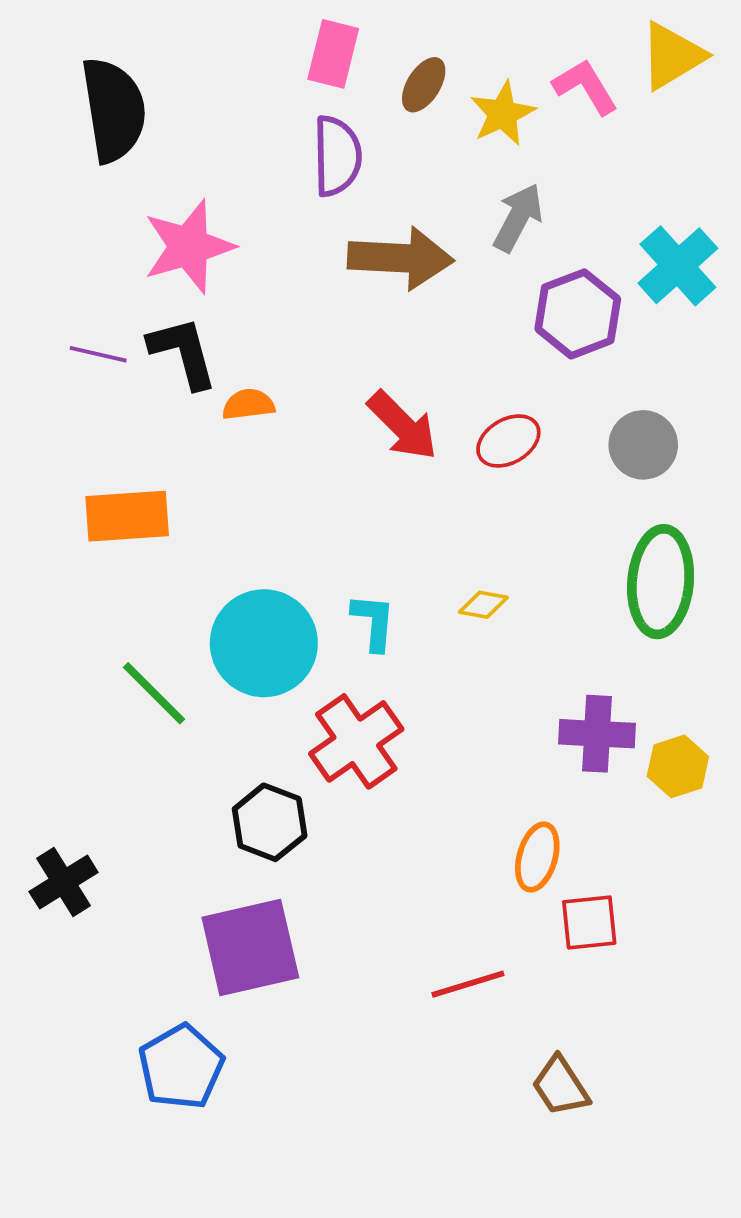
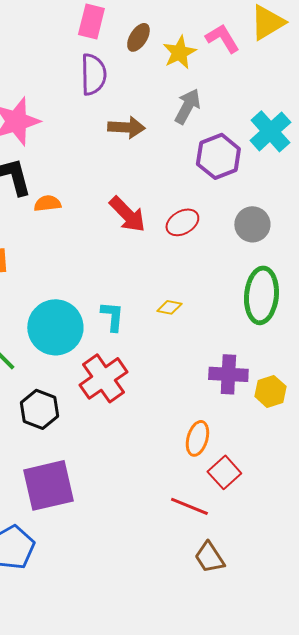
brown arrow: (401, 258) -> (126, 127), size x0.7
black hexagon: (270, 822) -> (39, 409), moved
red square: (589, 922) -> (224, 472), turned -36
red line: (468, 984) -> (189, 506), moved, turned 39

